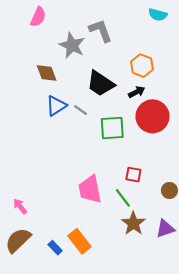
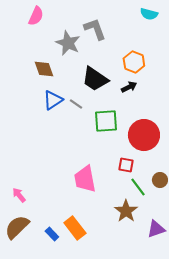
red circle: (152, 116) -> (144, 135), moved
green line: (123, 198) -> (138, 187), moved
purple triangle: (165, 229) -> (156, 229), moved

